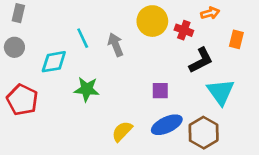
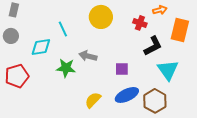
yellow circle: (152, 21) -> (101, 17), moved
orange rectangle: (236, 39) -> (180, 30), size x1.6
gray arrow: (116, 45) -> (88, 56), moved, turned -54
red pentagon: (22, 100) -> (17, 76), turned 30

